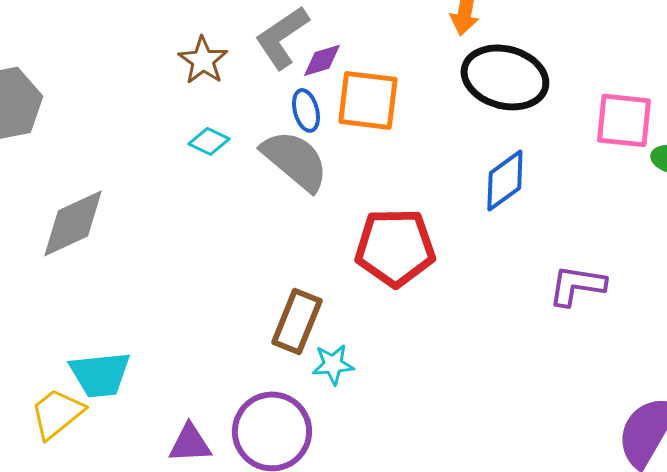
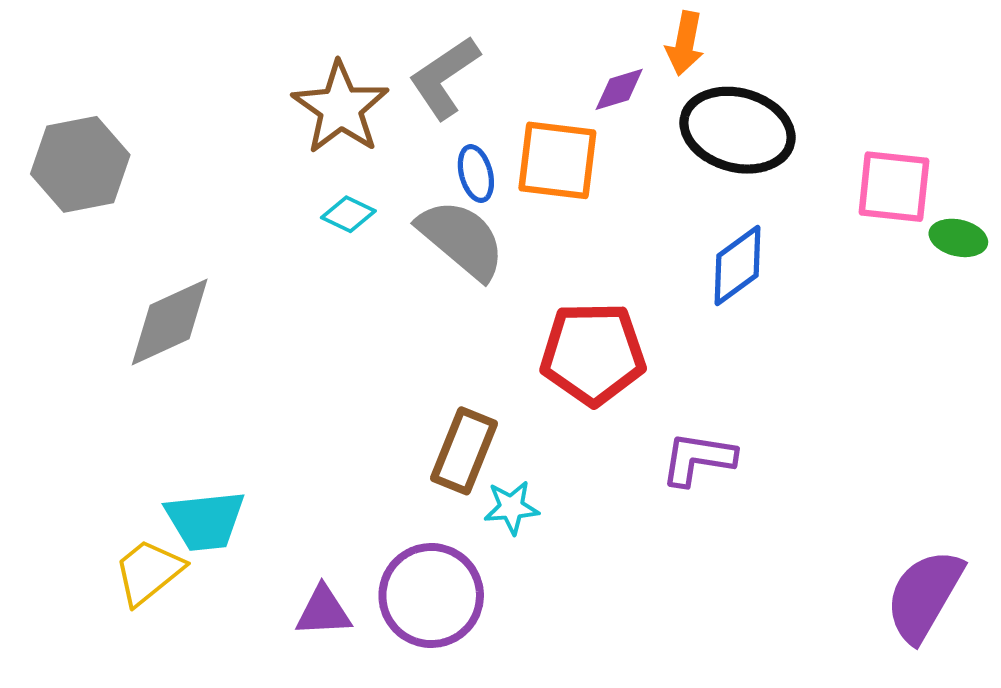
brown star: (203, 60) -> (340, 108), size x1.5
purple diamond: (322, 60) -> (619, 89), moved
purple L-shape: (577, 285) -> (698, 459), moved

